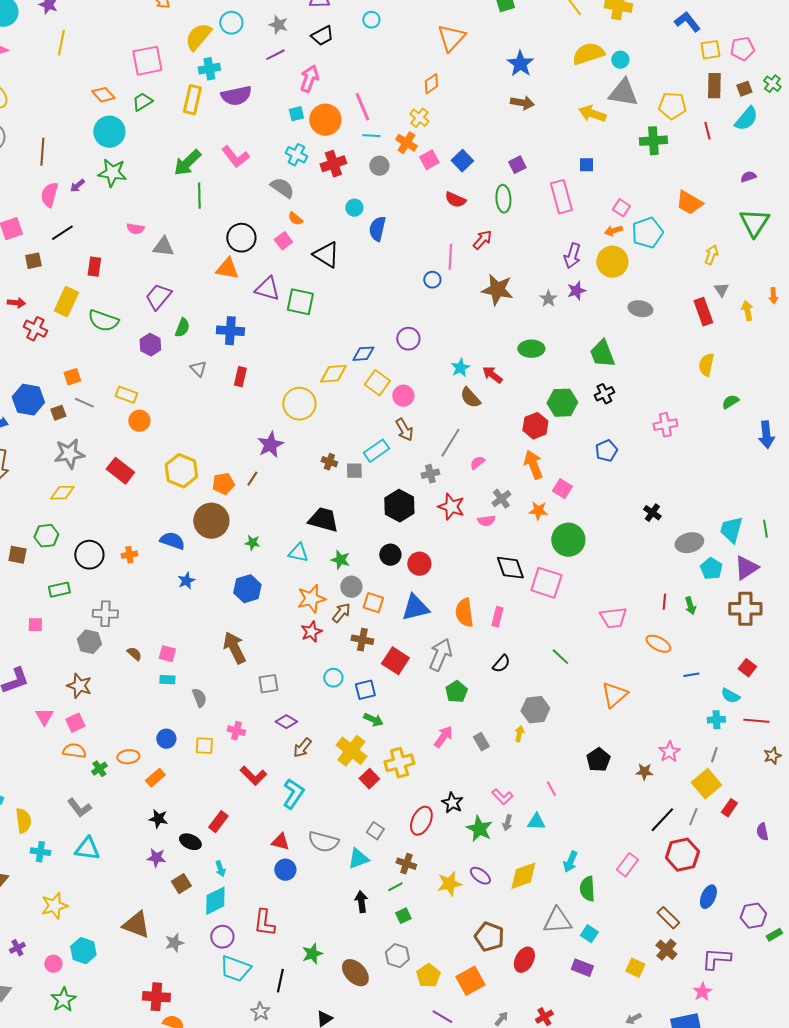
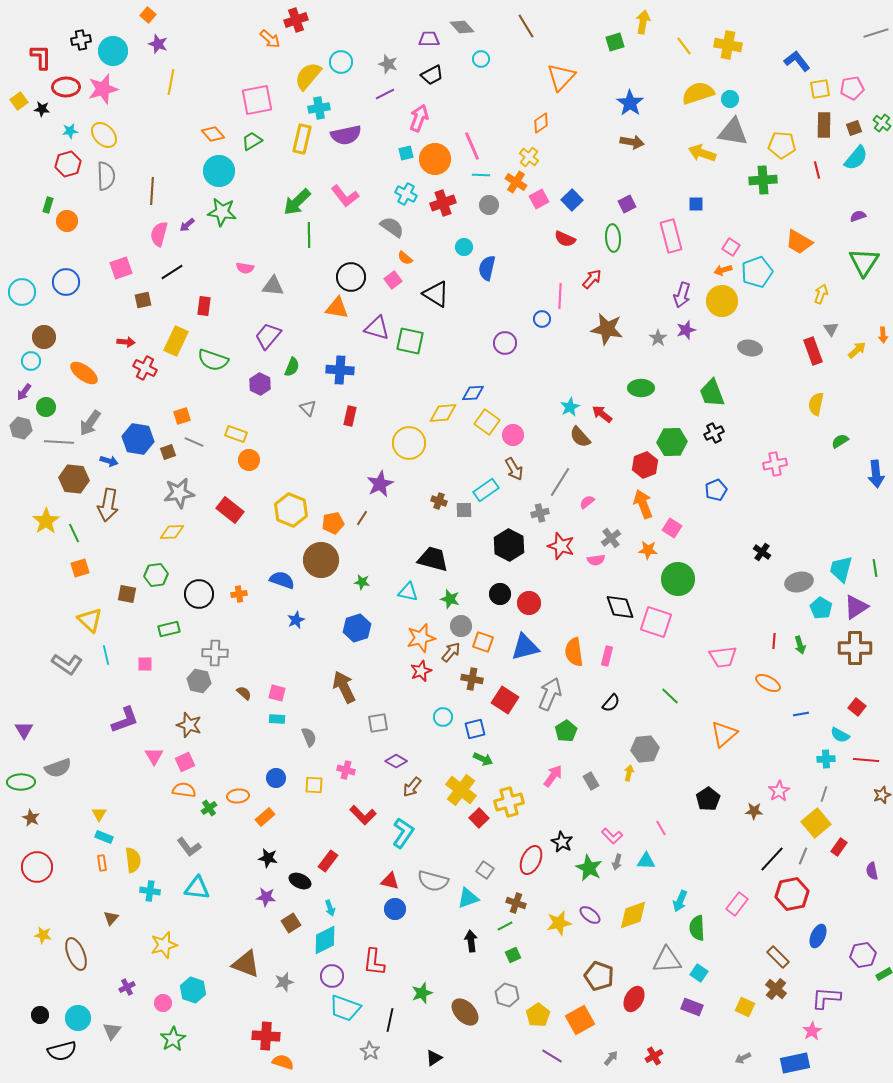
yellow arrow: (747, 311) -> (857, 350), turned 60
purple circle: (408, 339) -> (505, 343), moved

